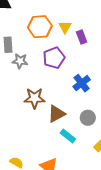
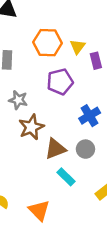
gray star: (20, 61) -> (18, 100), moved
brown star: (34, 98) -> (31, 127), turned -30
gray circle: (88, 118) -> (85, 149), moved

